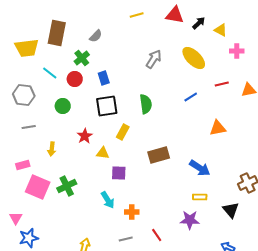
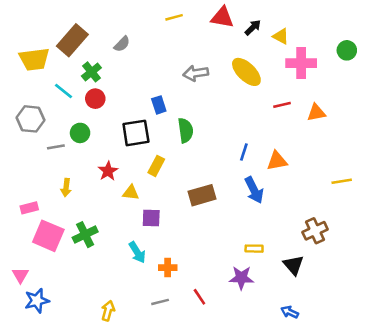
brown rectangle: (57, 33) -> (72, 40), turned 30
pink cross: (237, 51) -> (301, 63), size x1.6
green cross: (82, 58) -> (91, 72), moved
gray arrow: (154, 59) -> (196, 73), turned -132
blue rectangle: (104, 78) -> (159, 105), moved
blue line: (191, 97) -> (244, 152), moved, turned -40
gray line: (29, 127) -> (56, 147), moved
blue arrow: (200, 168) -> (254, 190), moved, turned 30

